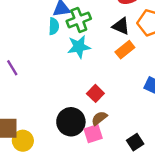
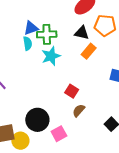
green cross: (79, 20) -> (47, 34), turned 30
black circle: (71, 122) -> (37, 120), moved
pink square: (93, 134) -> (59, 134), moved

